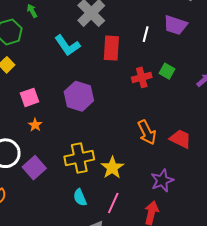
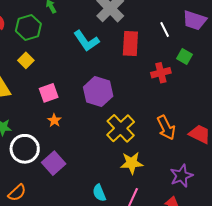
white line: (146, 34) -> (165, 29), turned -42
green square: (167, 71) -> (184, 57), moved
yellow cross: (79, 158) -> (121, 128), moved, turned -32
yellow star: (112, 168) -> (132, 163), turned 30

